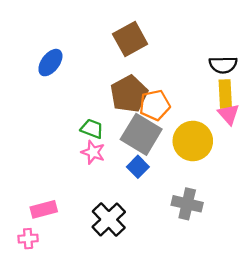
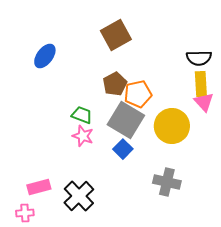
brown pentagon: (129, 94) -> (115, 84), size x0.7
black cross: (109, 219) -> (79, 196), moved

